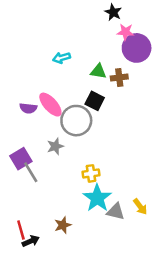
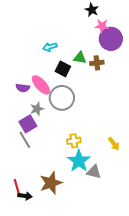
black square: (95, 101) -> (63, 69), moved
gray star: (55, 146) -> (37, 109), moved
purple square: (21, 159) -> (28, 124), moved
yellow arrow: (140, 207) -> (114, 144), moved
brown star: (63, 225) -> (51, 183), size x1.6
black arrow: (31, 241) -> (25, 196), turned 32

